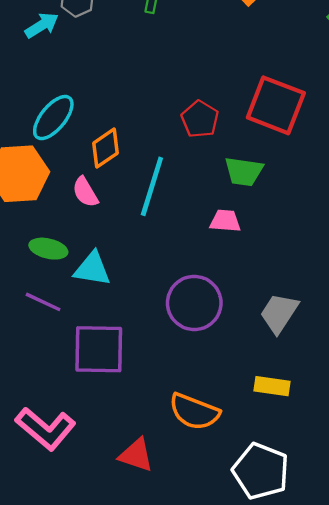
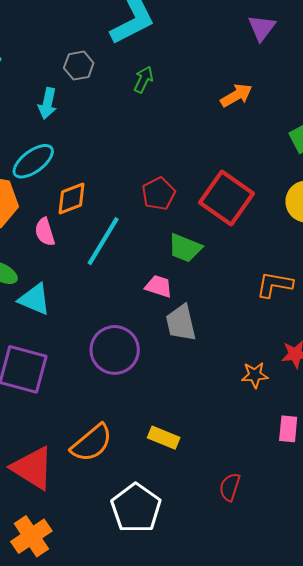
cyan arrow: (42, 25) -> (47, 103), moved, turned 120
gray trapezoid: (279, 313) -> (181, 323), moved, turned -60
orange semicircle: (194, 412) -> (92, 443), turned -75
red triangle: (136, 455) -> (33, 468), size x1.4

